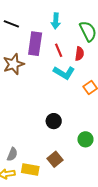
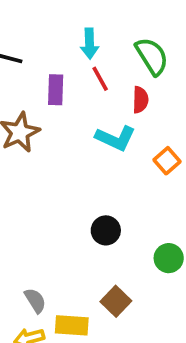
purple rectangle: (35, 44) -> (56, 90), size x0.7
red line: (59, 50) -> (100, 79), moved
gray semicircle: (12, 154) -> (35, 300), turned -48

